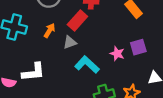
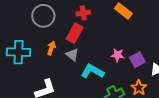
gray triangle: (70, 42) -> (72, 55), turned -48
purple square: (138, 47) -> (137, 60), moved

